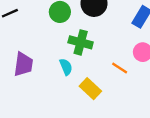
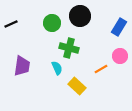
orange line: (120, 68) -> (101, 69), turned -64

